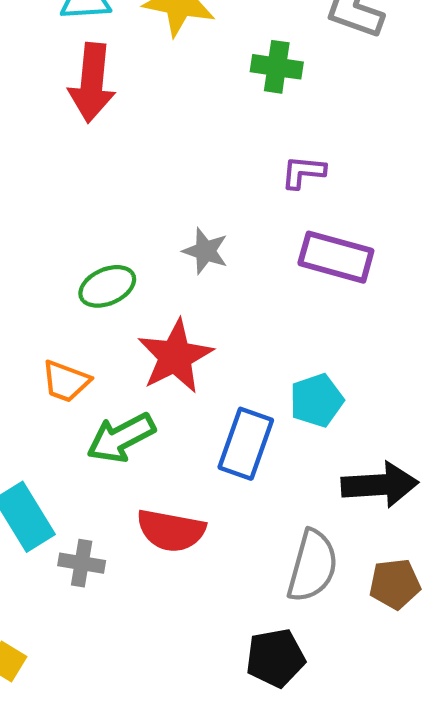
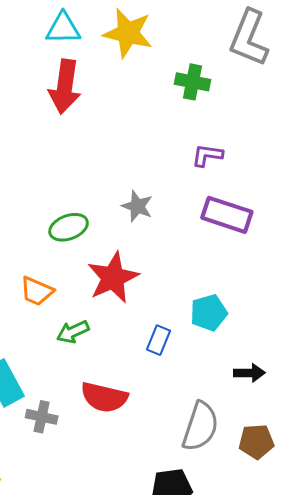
green arrow: (121, 438) -> (73, 332), size x0.7
blue rectangle: (246, 444) -> (159, 340), size x0.6
black arrow: (380, 485) -> (249, 373), size x0.6

